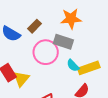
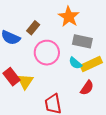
orange star: (71, 19) -> (69, 17), turned -30
gray rectangle: (63, 42) -> (82, 41), moved

